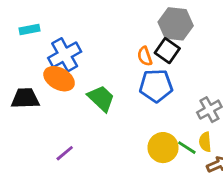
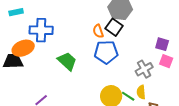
blue cross: (65, 55) -> (41, 30), turned 30
orange ellipse: (59, 79) -> (23, 48), moved, turned -50

